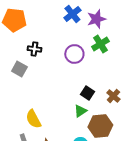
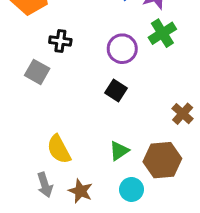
black square: (87, 93) -> (116, 90), moved
green triangle: (80, 111) -> (119, 151), moved

